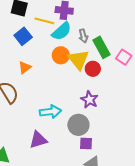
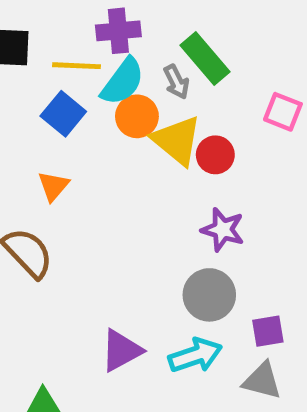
blue square: (23, 36) -> (63, 114), moved
green rectangle: (101, 47) -> (205, 59), moved
orange circle: (61, 55) -> (137, 116), moved
cyan arrow: (50, 112) -> (195, 355), moved
purple square: (86, 143) -> (268, 331), moved

